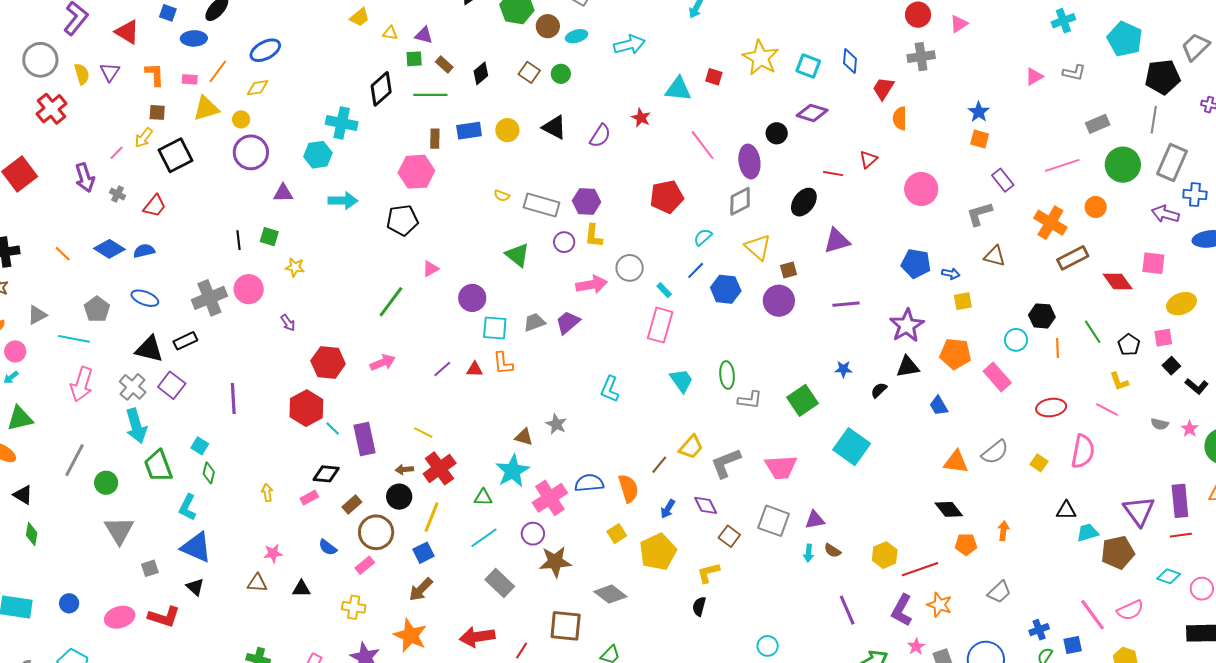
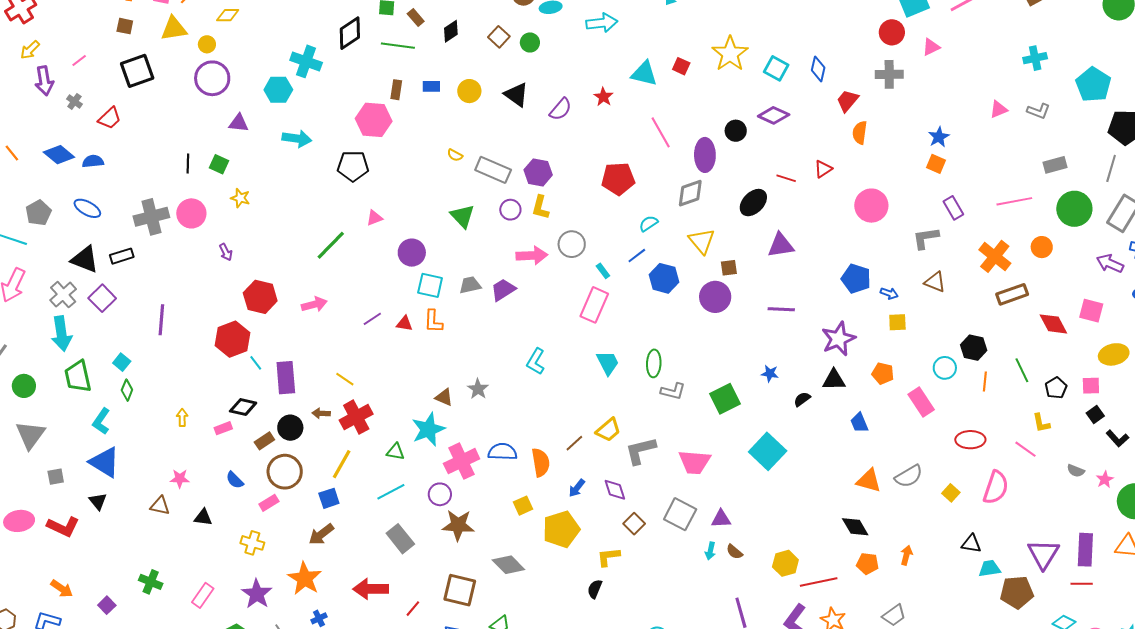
blue rectangle: (469, 131) -> (431, 86), size x0.7
yellow arrow: (144, 138) -> (30, 50), moved
orange pentagon: (955, 354) -> (883, 373), size x0.7
black circle: (399, 497) -> (290, 428), moved

